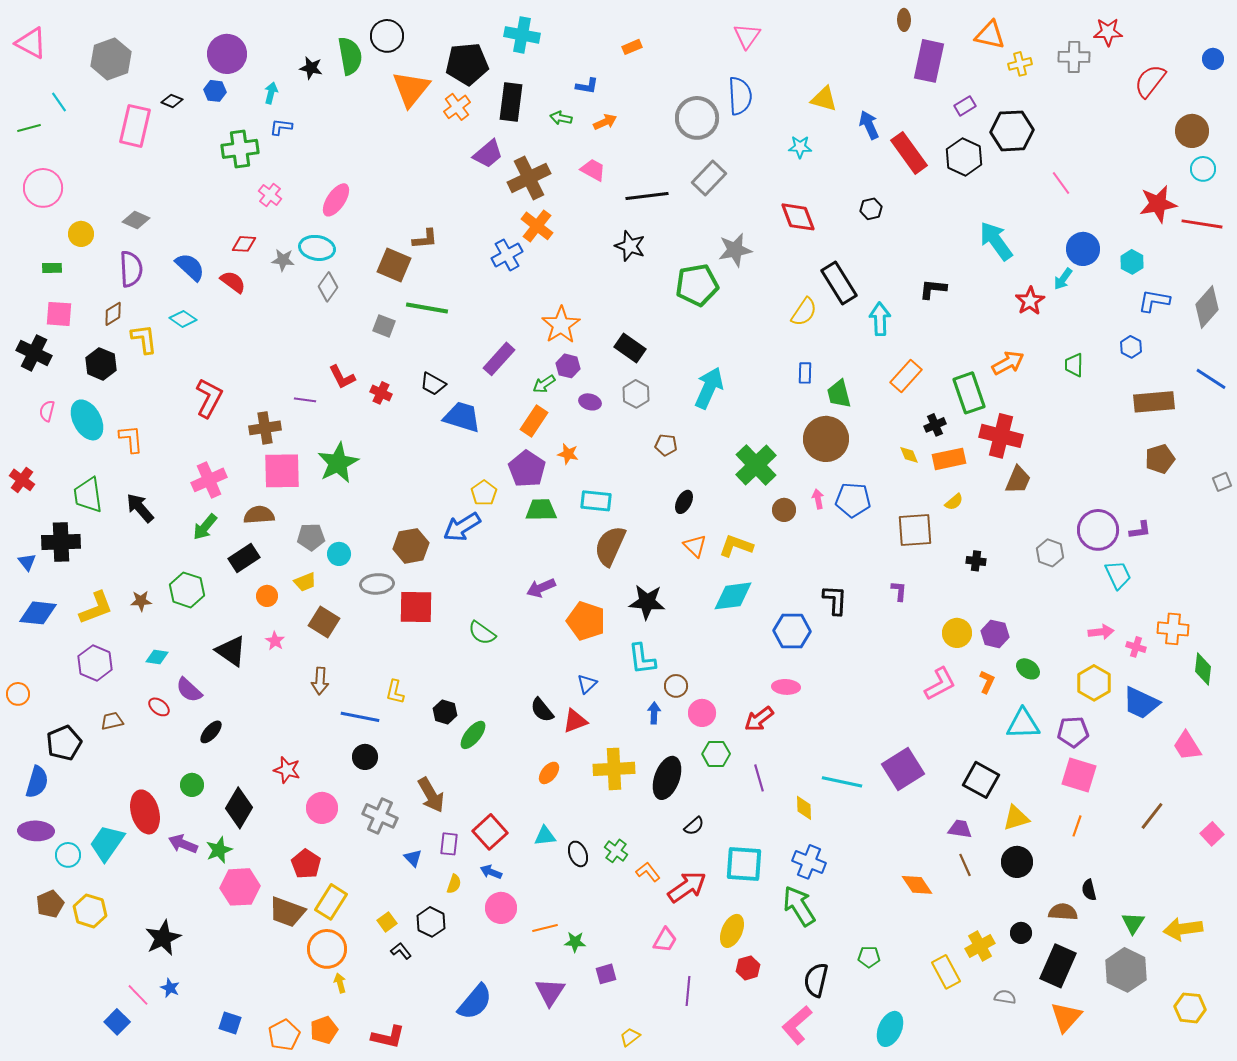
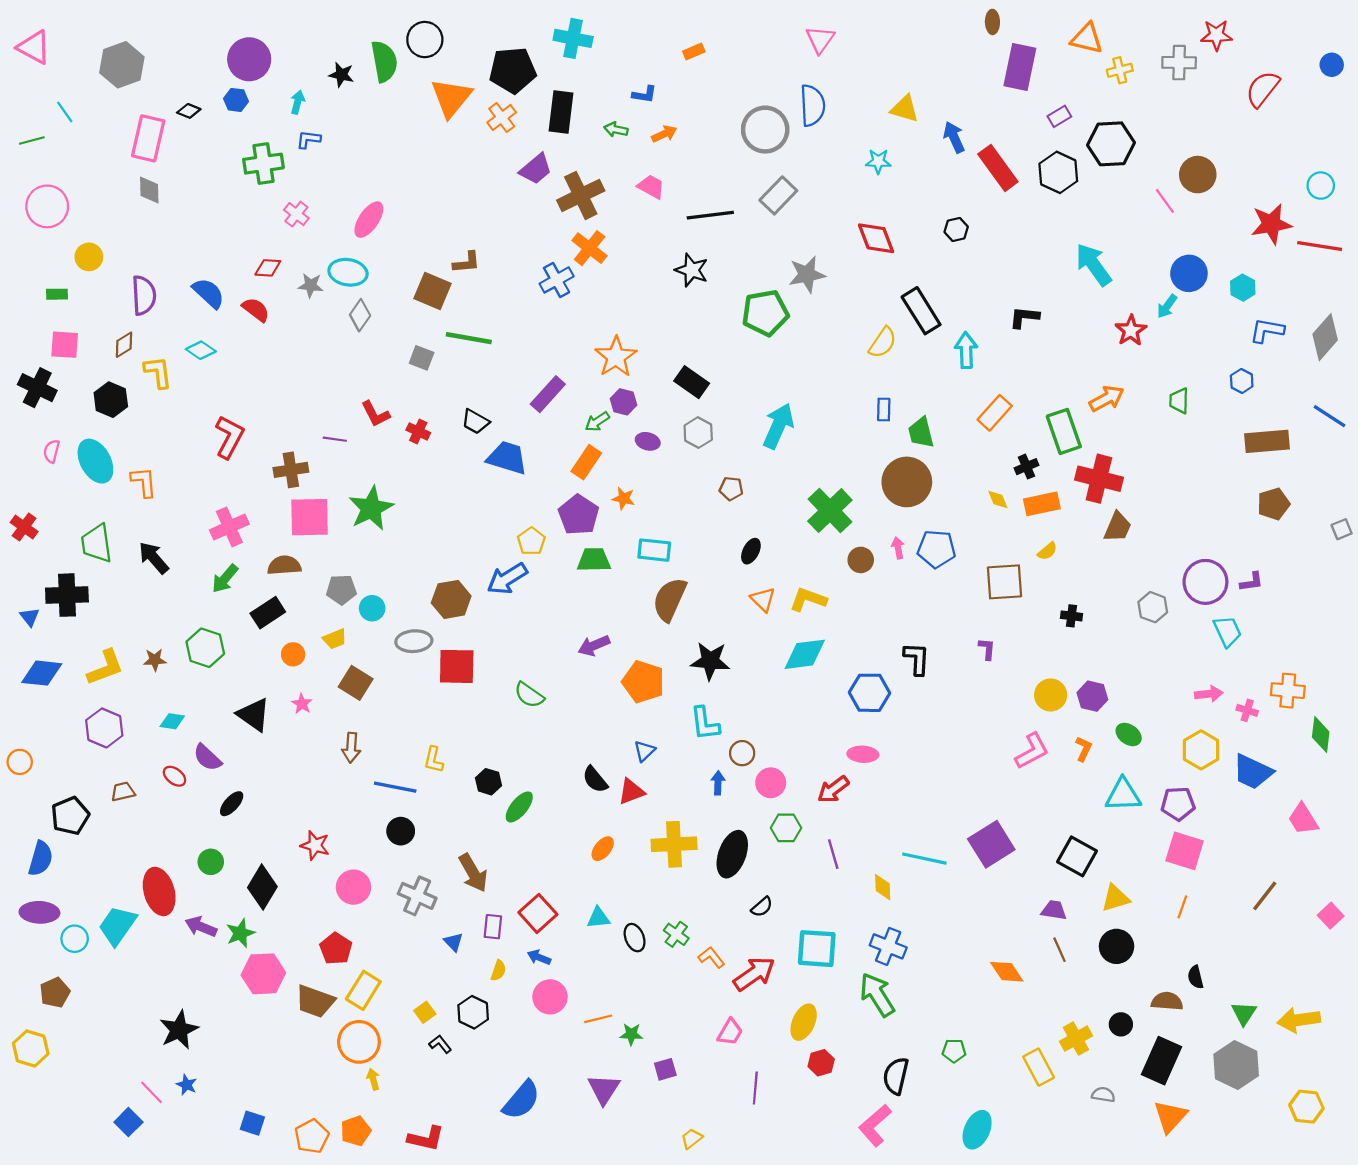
brown circle: (1192, 131) -> (1198, 175), moved
gray diamond: (136, 220) -> (149, 190), moved, turned 64
yellow hexagon: (90, 911) -> (31, 1048), moved

